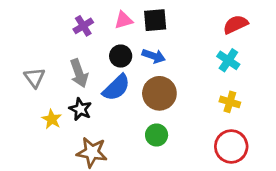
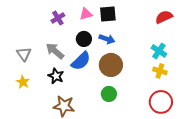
cyan cross: (228, 60) -> (159, 51), moved
gray arrow: (79, 73) -> (55, 51), turned 150
yellow star: (52, 119) -> (23, 82), moved

